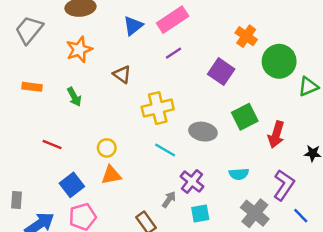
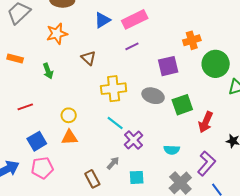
orange cross: (246, 36) -> (192, 40), turned 30
purple square: (221, 72) -> (168, 66), turned 35
gray ellipse: (203, 132) -> (153, 96), moved
red line: (52, 144) -> (25, 107), turned -49
purple cross: (192, 181) -> (133, 140), moved

